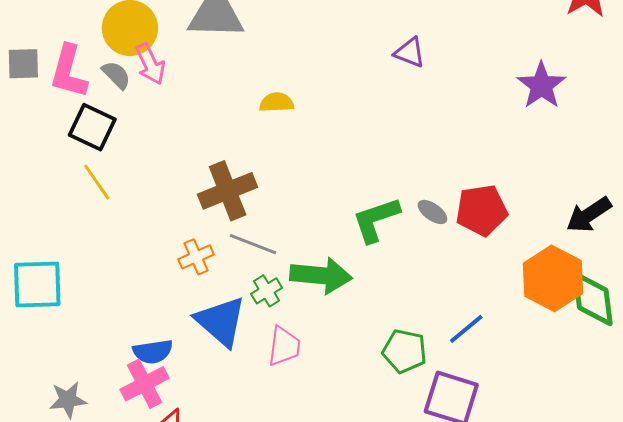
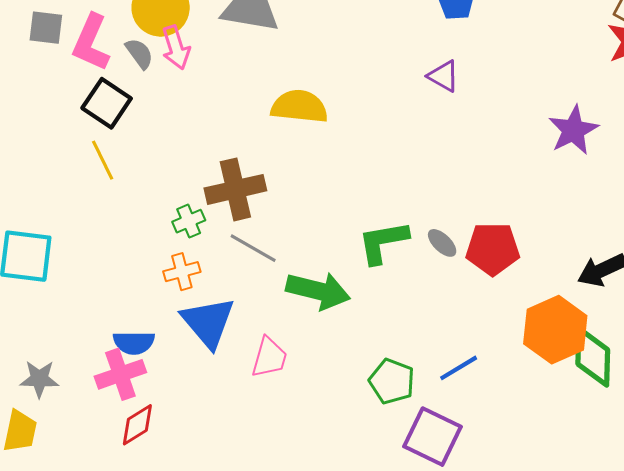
yellow semicircle: (277, 102) -> (299, 107), size x1.6
orange cross: (196, 257) -> (182, 272), moved
green cross: (267, 291) -> (189, 221), moved

